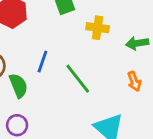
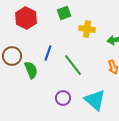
purple circle: (17, 125) -> (63, 98), moved

